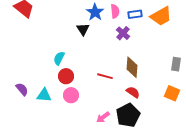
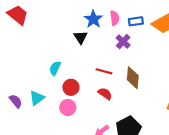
red circle: (66, 76) -> (71, 87), moved
red line: (105, 76) -> (104, 71), moved
red semicircle: (133, 92) -> (105, 94), moved
cyan triangle: (44, 95) -> (37, 98), moved, turned -42

